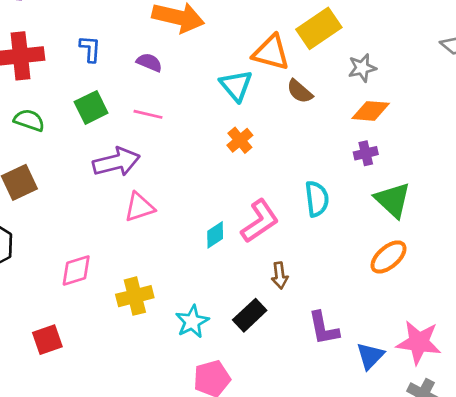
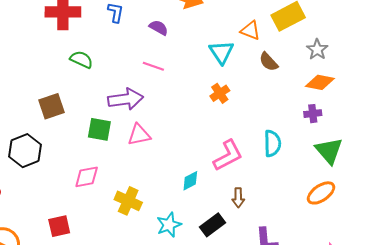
orange triangle: (271, 53) -> (250, 30), size x0.7
gray star: (362, 68) -> (317, 49), turned -30
green square: (91, 107) -> (99, 129), moved, turned 30
green semicircle: (29, 120) -> (81, 60), moved
cyan diamond: (215, 235) -> (190, 181), moved
yellow cross: (135, 296) -> (128, 201), turned 32

